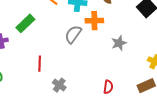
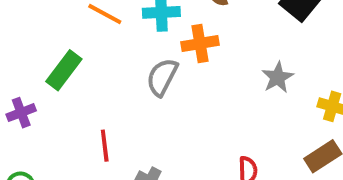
gray star: (119, 43) -> (278, 77), moved

